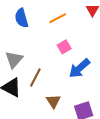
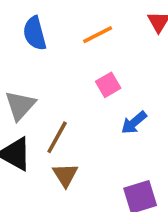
blue arrow: (79, 68) -> (134, 123), size x0.7
brown triangle: (53, 101) -> (65, 175), moved

